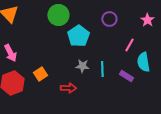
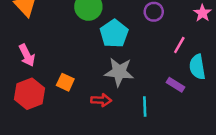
gray star: (82, 66) -> (119, 72), size x1.6
cyan line: (102, 69) -> (145, 107), moved
orange square: (40, 74) -> (65, 82), turned -32

